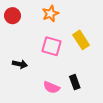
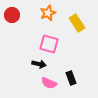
yellow rectangle: (81, 40) -> (77, 23), moved
black arrow: (20, 64) -> (39, 64), moved

